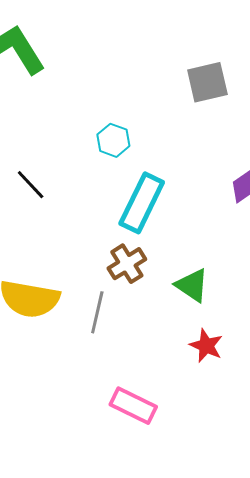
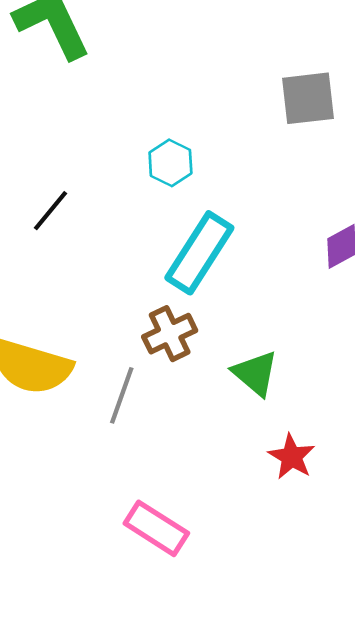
black line: (31, 185) -> (50, 211), turned 76
red star: (206, 346) -> (292, 457), moved

